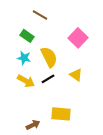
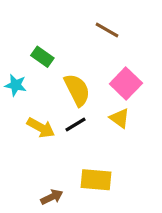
brown line: (40, 15) -> (107, 30), moved
pink square: (78, 38) -> (126, 84), moved
cyan star: (24, 58) -> (16, 85), moved

